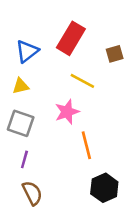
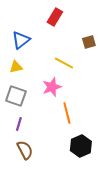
red rectangle: (71, 38) -> (55, 17), moved, size x0.7

